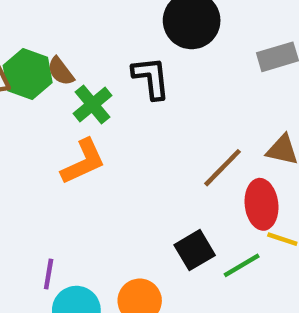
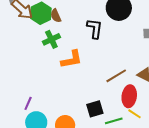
green cross: (92, 105) -> (51, 39), moved
orange L-shape: (83, 162) -> (72, 59), moved

